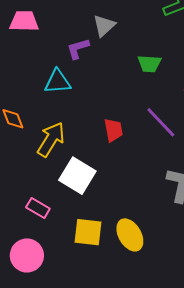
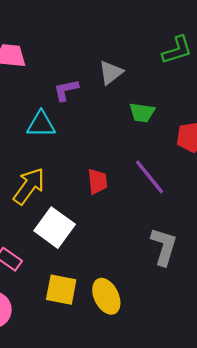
gray triangle: (104, 26) -> (111, 73), moved

